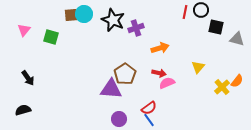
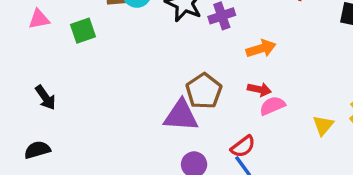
pink triangle: (24, 30) -> (39, 19), turned 40
green square: (51, 37) -> (83, 31), turned -35
yellow triangle: (198, 67) -> (323, 125), moved

